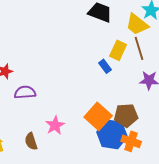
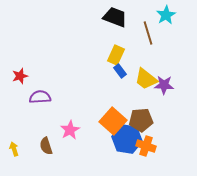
yellow trapezoid: (137, 24) -> (146, 79), moved
brown line: (139, 48) -> (148, 33), moved
yellow rectangle: (118, 50) -> (116, 55), moved

